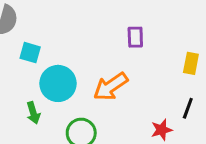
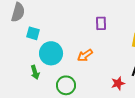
orange arrow: (111, 87) -> (85, 55), size x0.7

